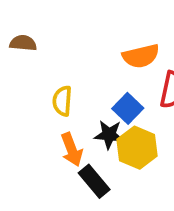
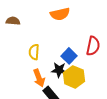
orange semicircle: (141, 56) -> (60, 14), moved

